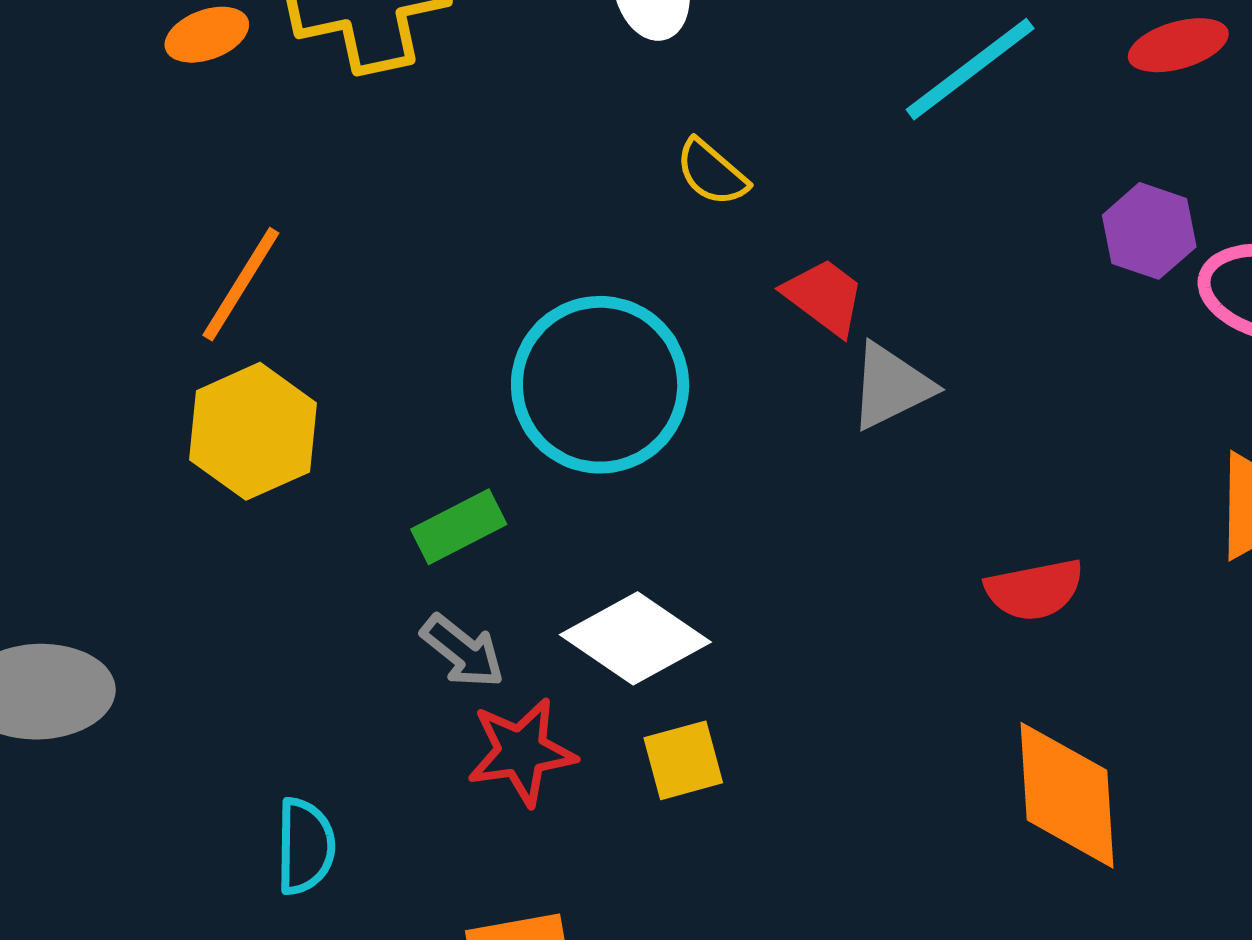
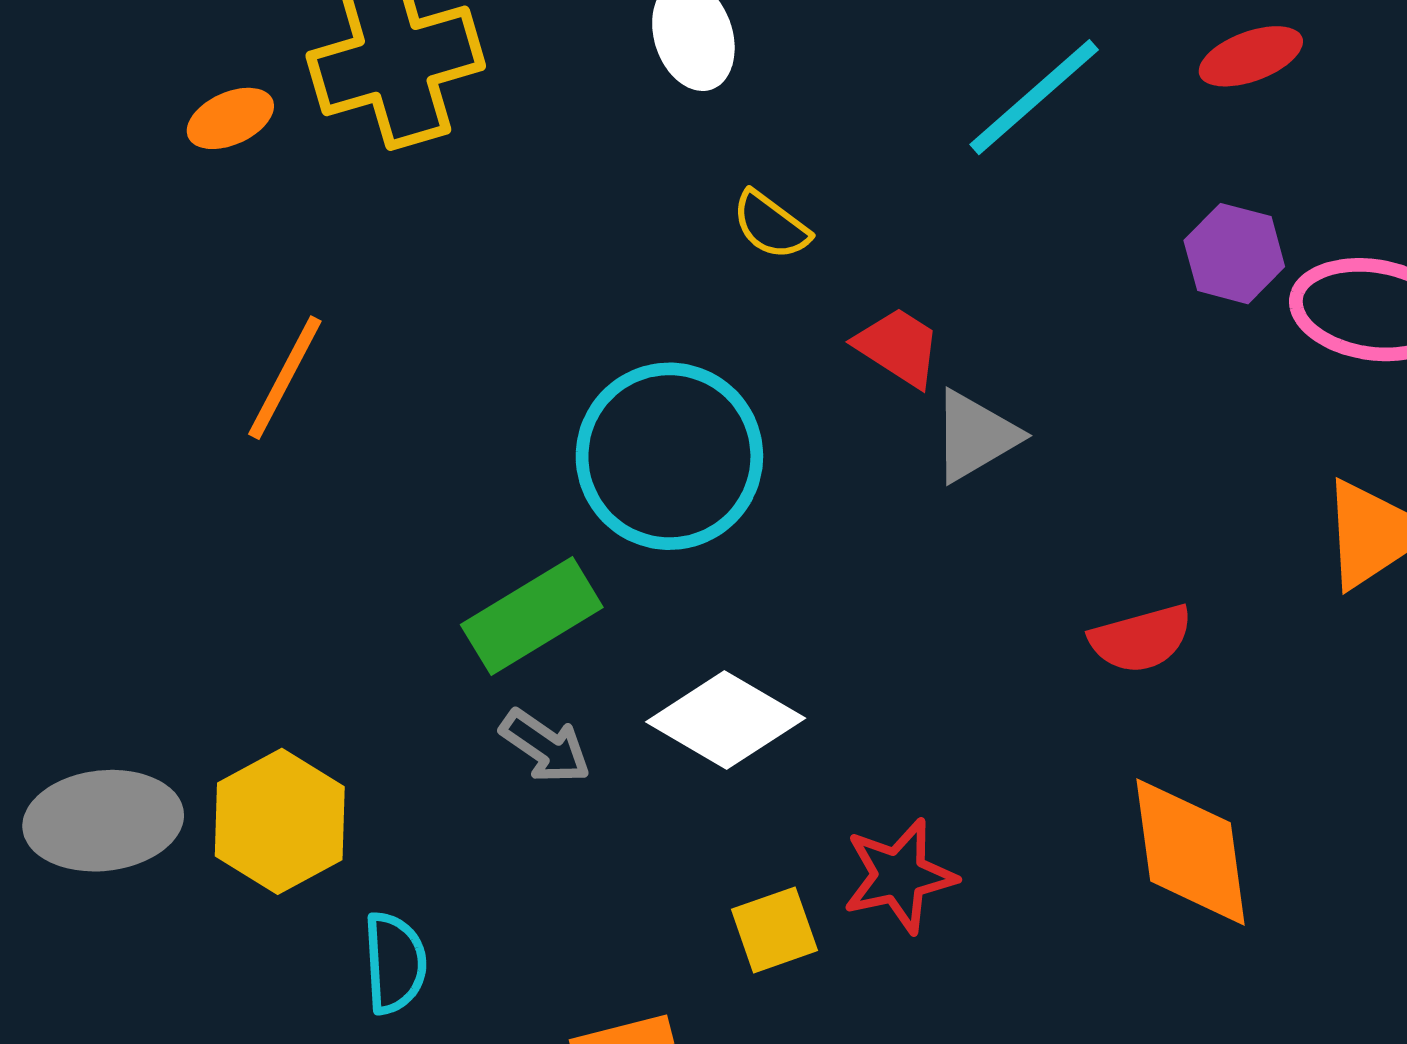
yellow hexagon: (253, 431) -> (280, 821), moved
green rectangle: (459, 527) -> (532, 616), size x1.4
red star: (521, 752) -> (899, 876), moved
yellow square: (683, 760) -> (774, 930), moved

